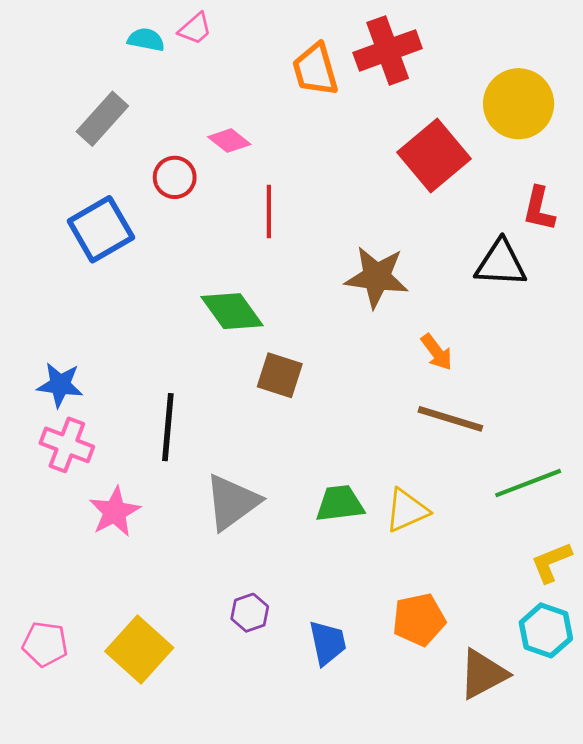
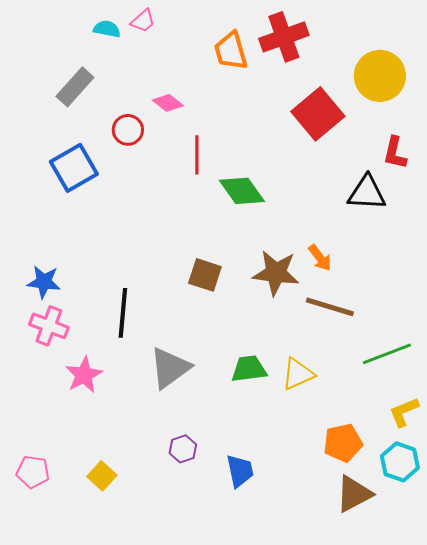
brown star: (377, 277) -> (276, 273), moved
green diamond: (232, 311) -> (242, 191), moved
orange pentagon: (419, 620) -> (343, 443), moved
yellow square: (139, 650) -> (102, 476), size x0.6

